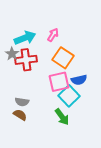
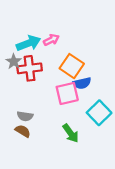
pink arrow: (53, 35) -> (51, 40), moved, turned 32
blue semicircle: (79, 80) -> (82, 83), moved
cyan square: (69, 96) -> (99, 113), moved

